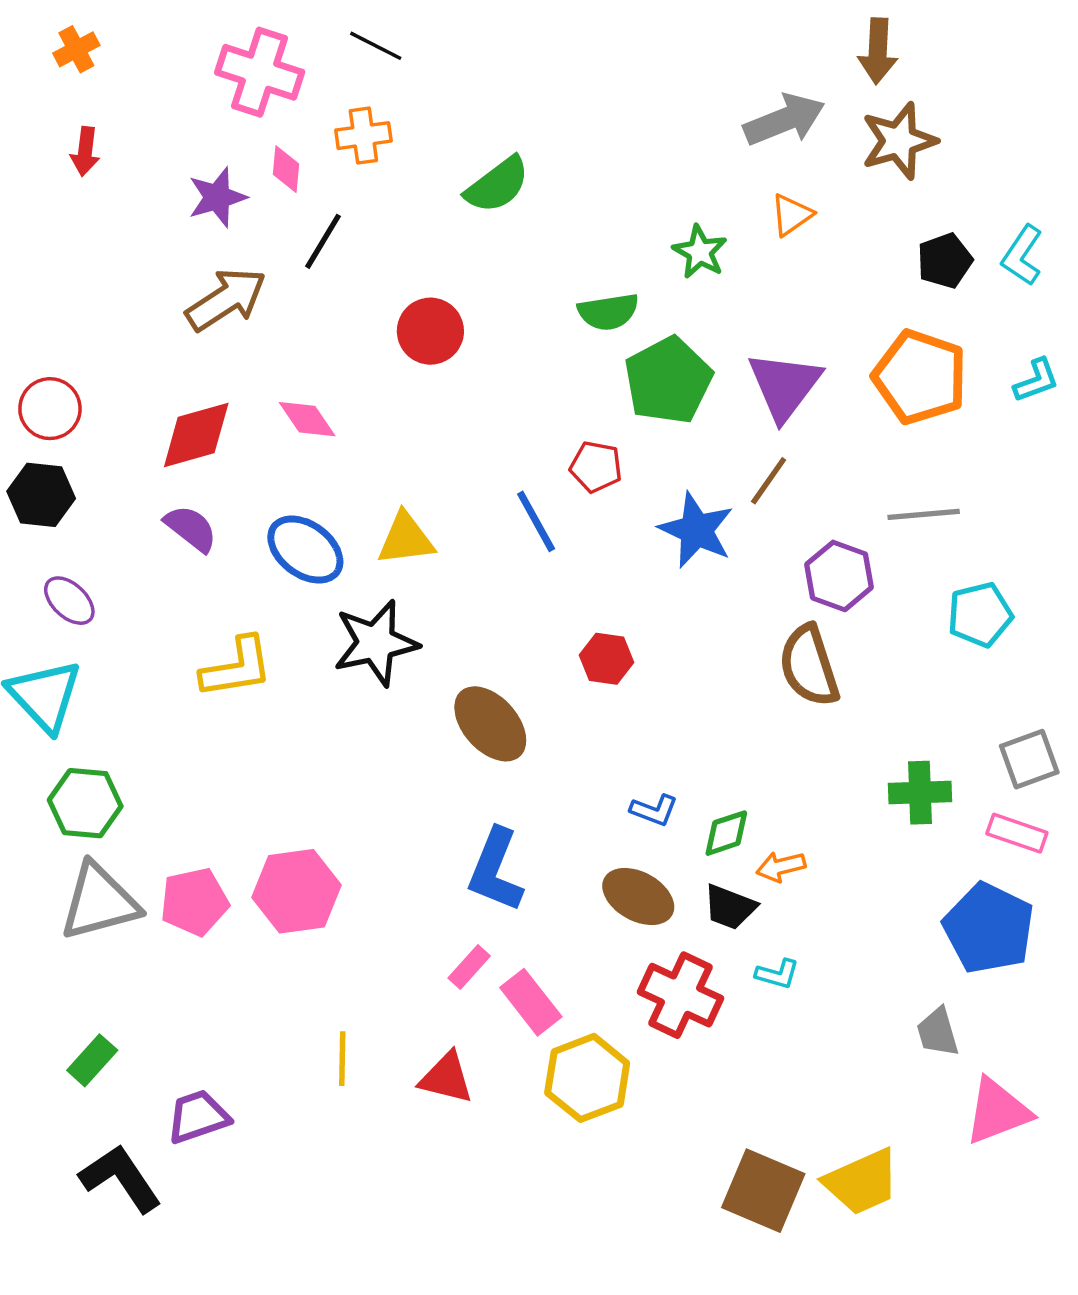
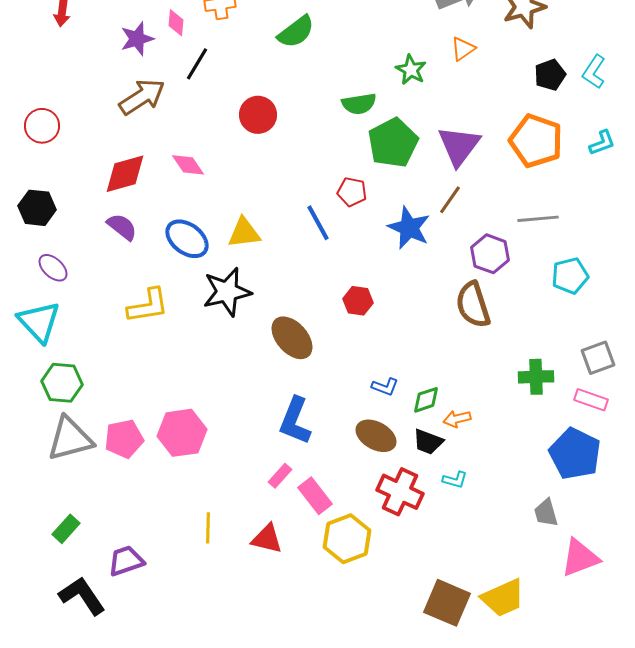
red circle: (50, 409) -> (42, 126), moved

